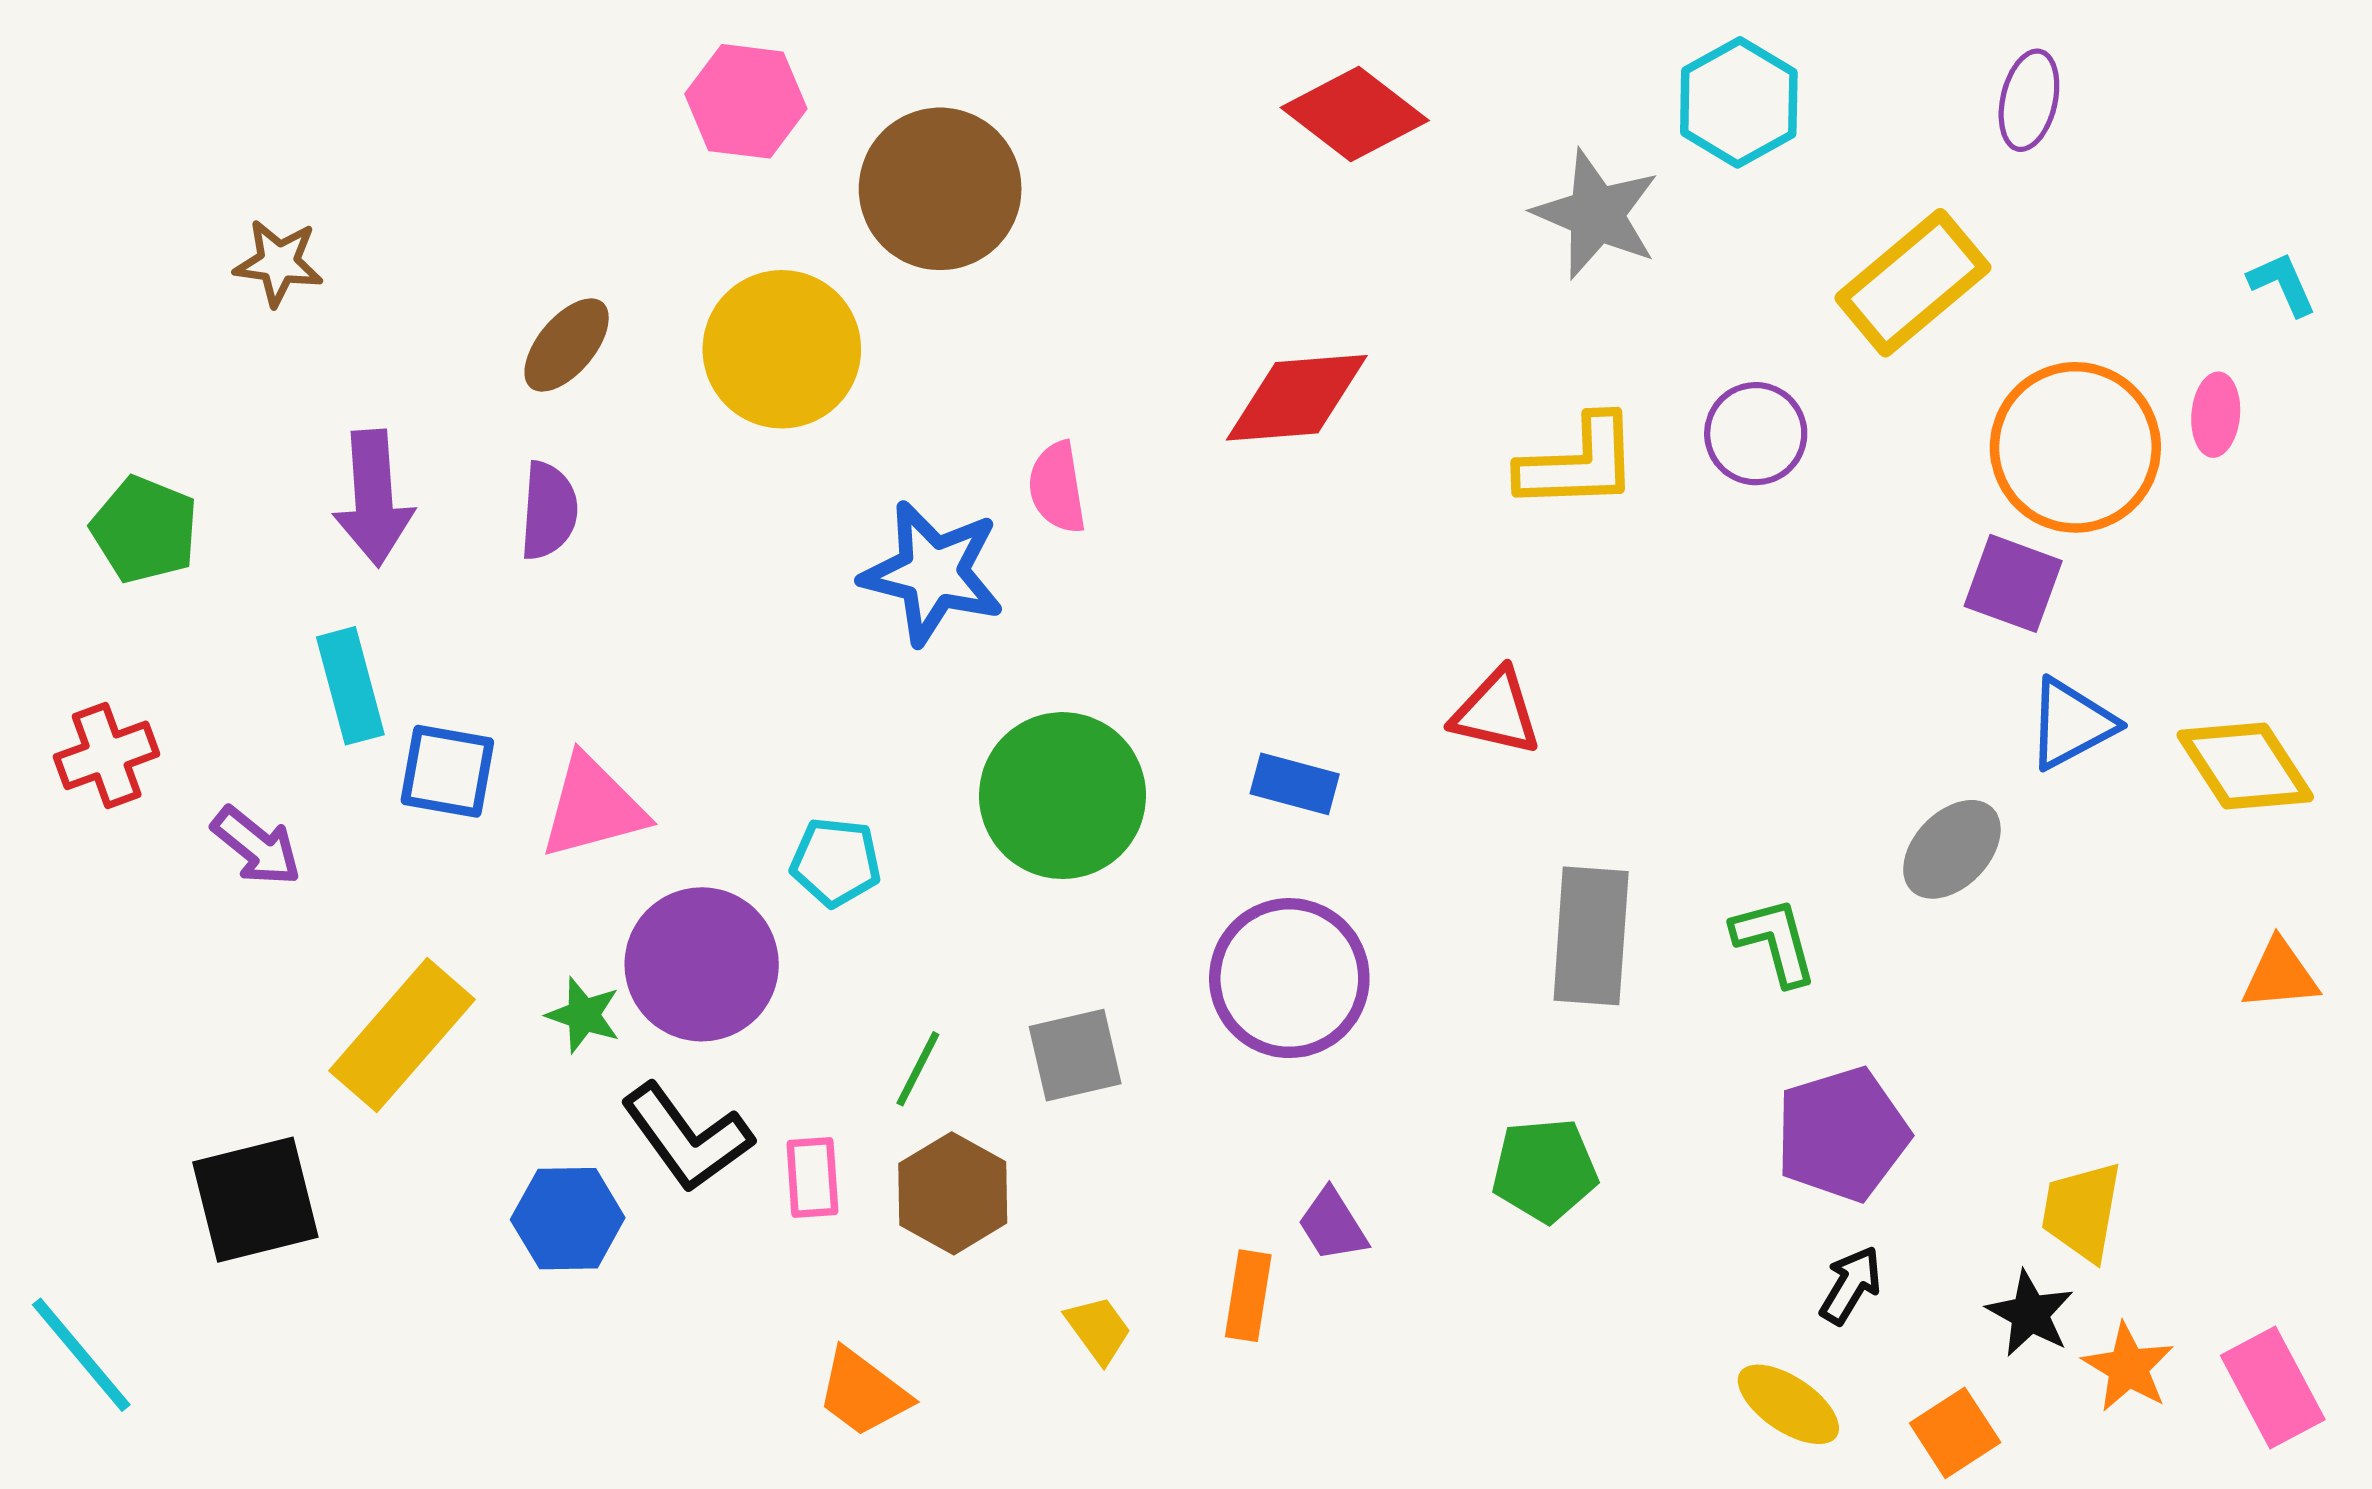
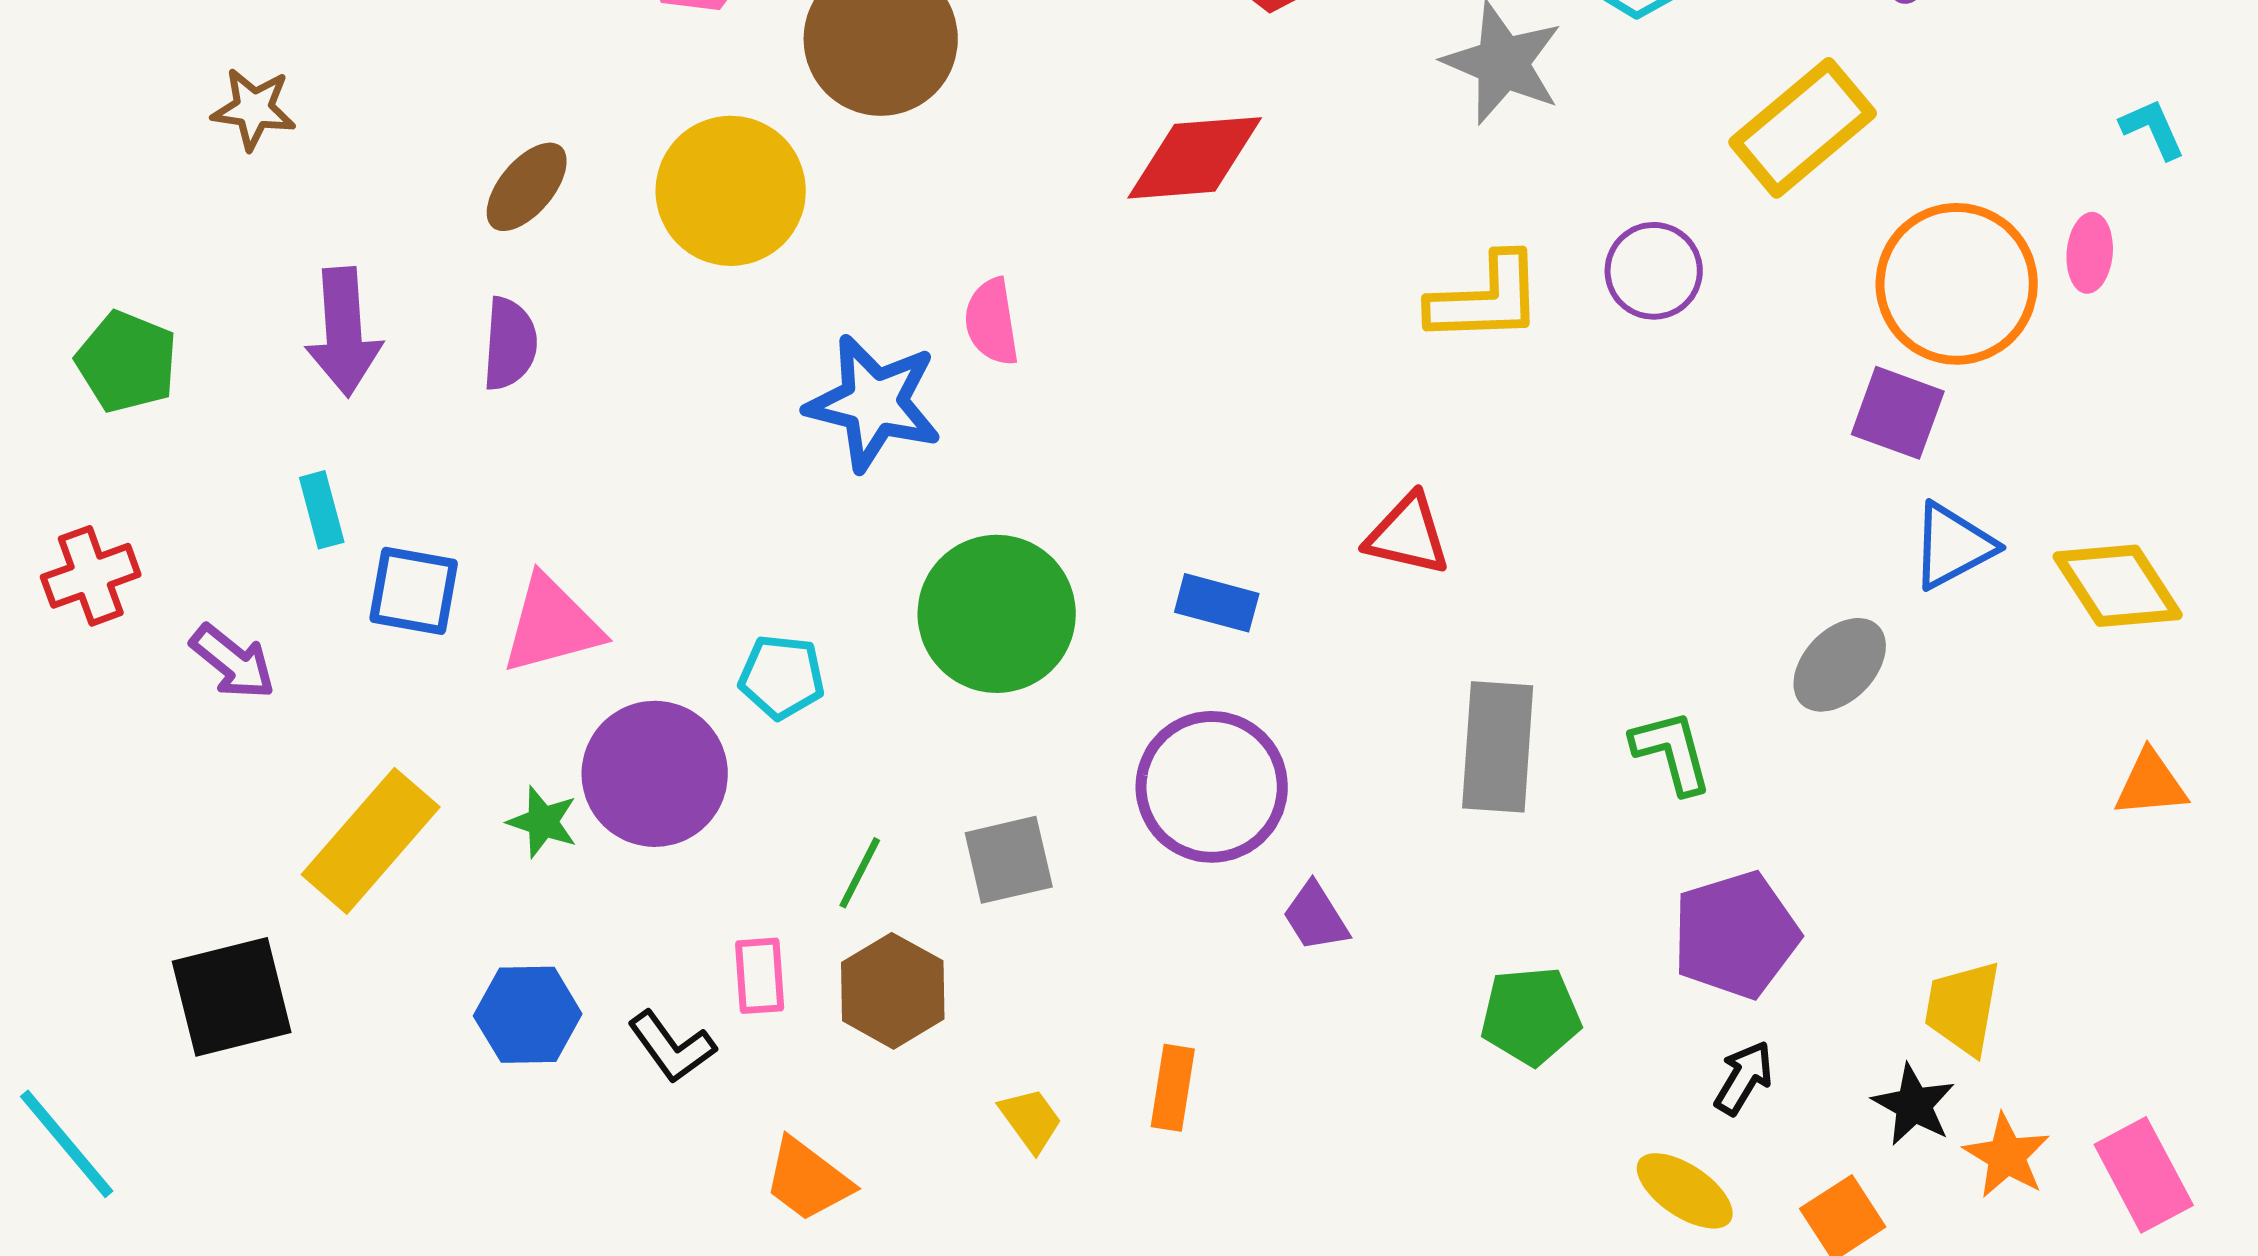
red diamond: (1297, 398) -> (1195, 158), moved
cyan rectangle: (350, 686) -> (322, 510), size x0.7
black L-shape: (687, 1137) -> (672, 1047), moved, size x0.7
green pentagon: (1545, 1170) -> (1531, 1016), moved
purple trapezoid: (1333, 1225) -> (1316, 917), moved

